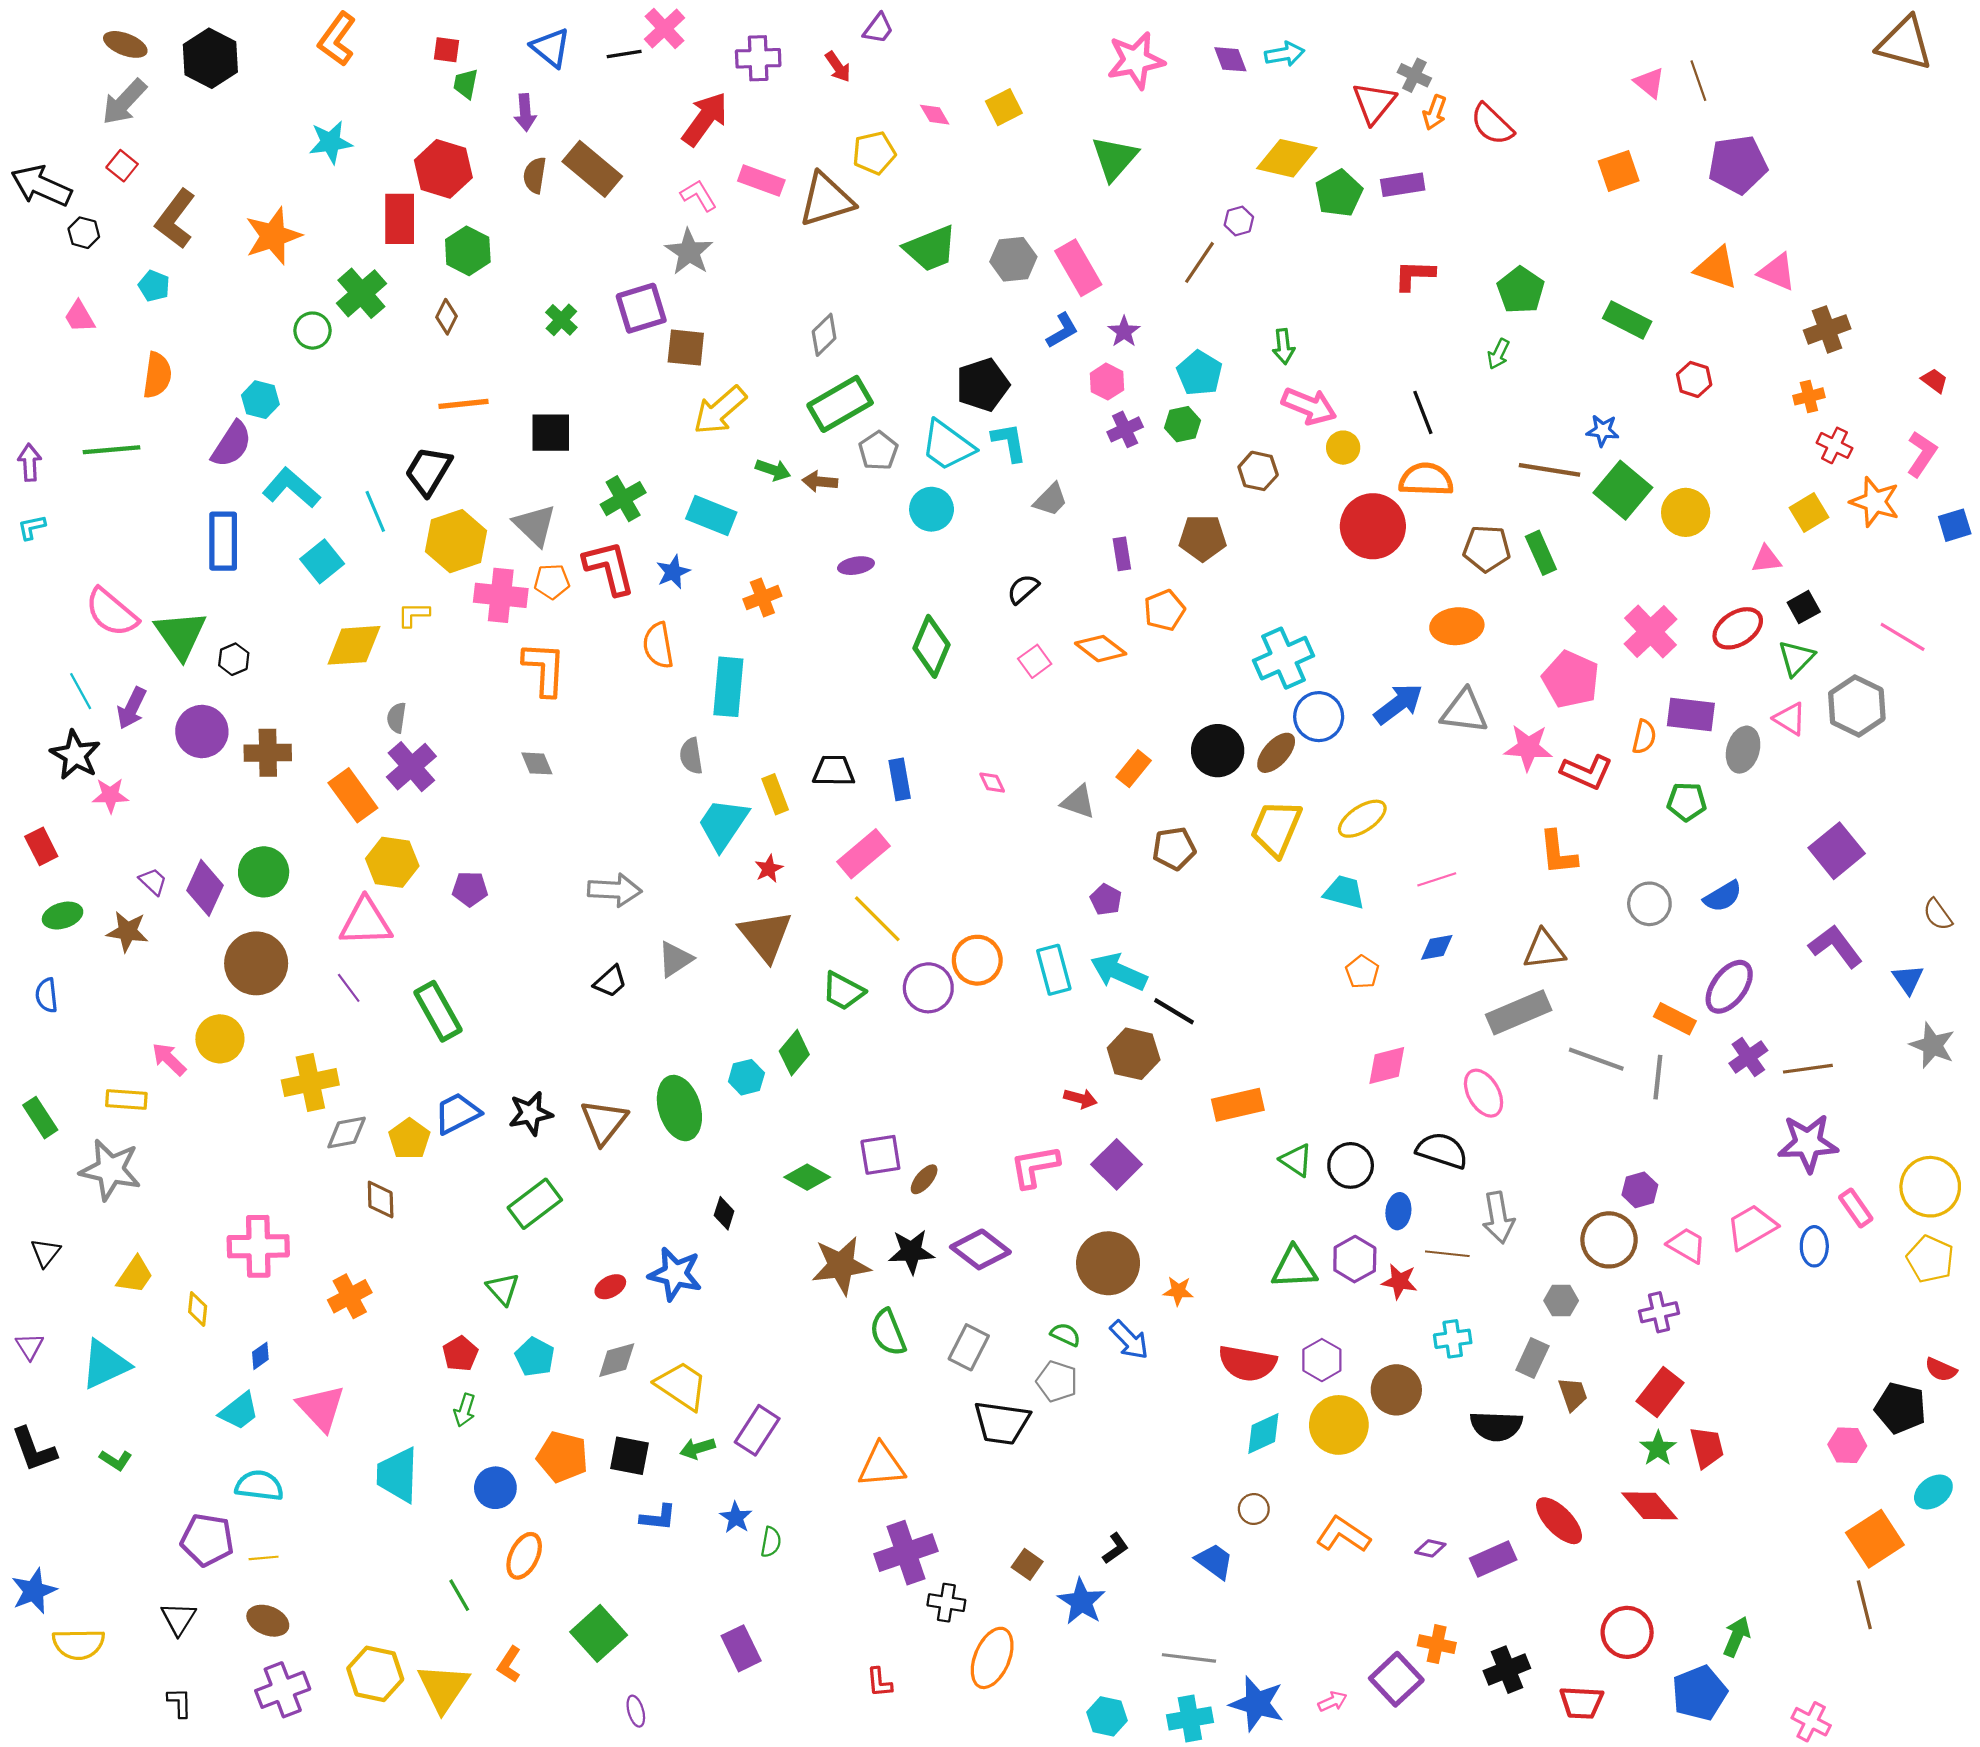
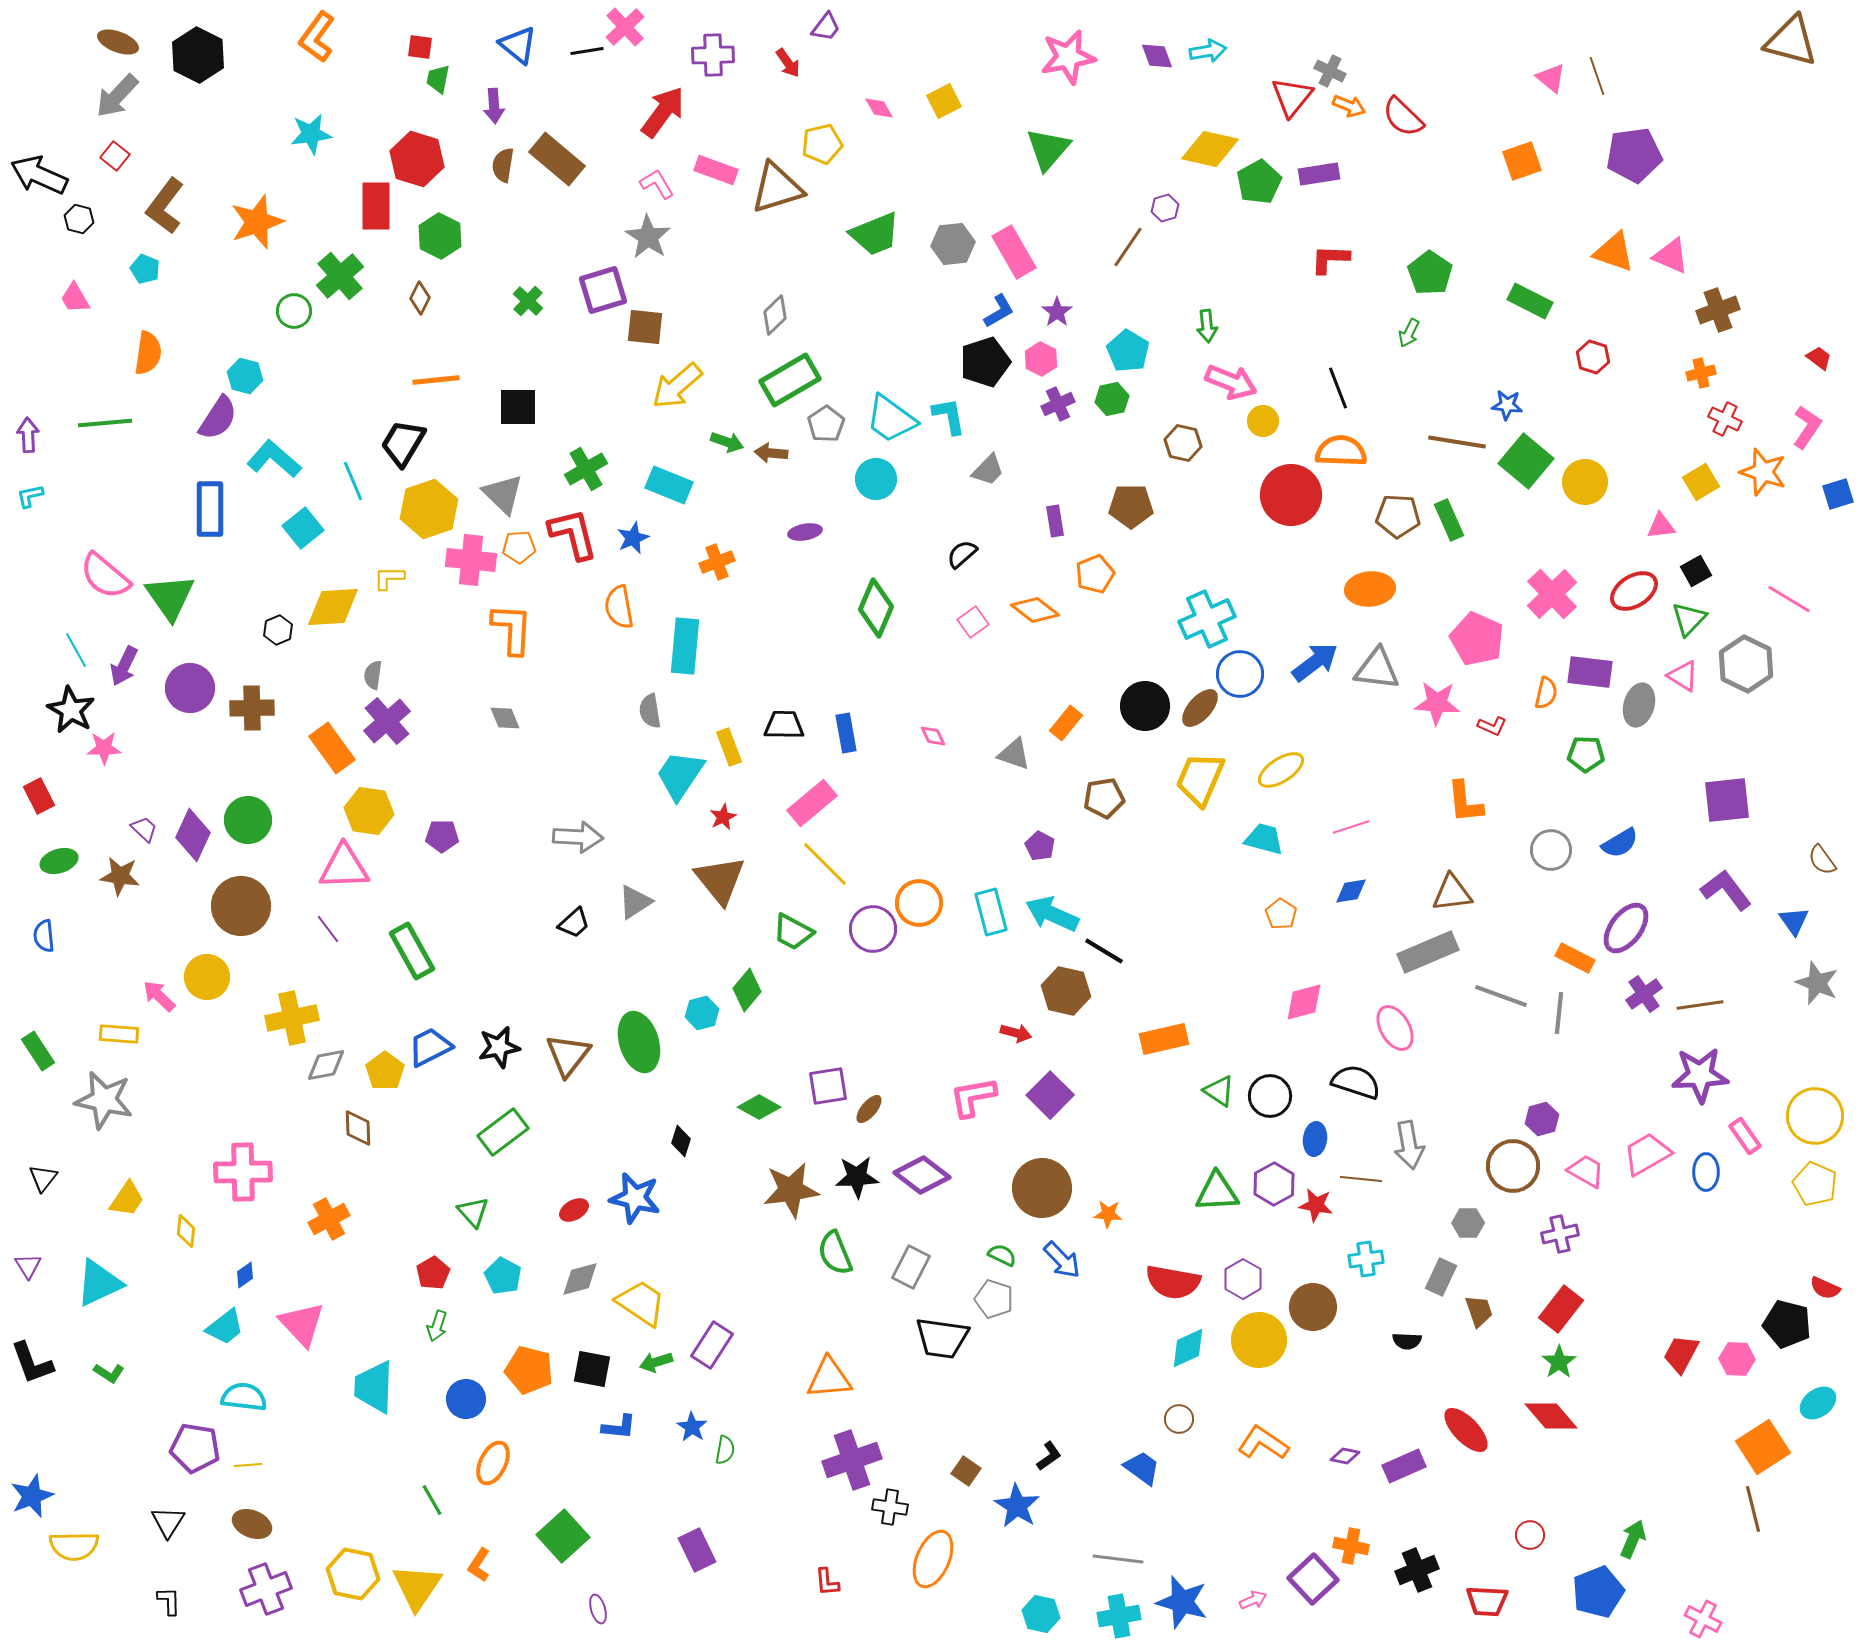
orange arrow: (1435, 112) -> (1349, 106), turned -88
black pentagon: (983, 385) -> (985, 362), moved
black hexagon: (234, 659) -> (278, 630), moved
red L-shape: (1587, 772) -> (1492, 726), size x0.6
purple square: (1837, 851) -> (1727, 800), turned 33
black semicircle: (1496, 1426) -> (1407, 1341), size x0.6
red trapezoid: (1707, 1447) -> (1681, 1354), moved, turned -138
red circle: (1627, 1632) -> (1530, 1535), size x0.6

